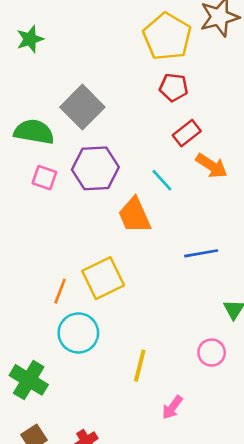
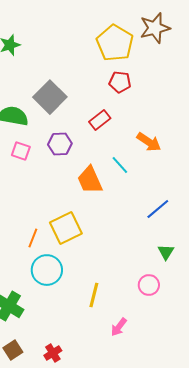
red rectangle: (187, 133) -> (100, 120), moved
purple hexagon: (95, 168) -> (60, 144), size x0.7
cyan line: (162, 180) -> (120, 165), moved
blue line: (201, 253) -> (158, 209), moved, turned -30

